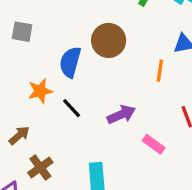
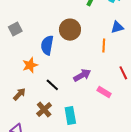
gray square: (22, 32) -> (15, 29), turned -32
black line: (72, 108) -> (52, 85), moved
brown cross: (40, 167) -> (44, 110), moved

